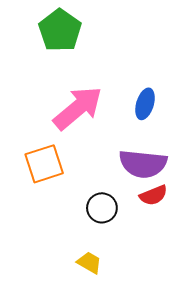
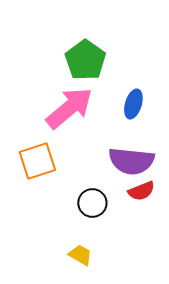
green pentagon: (60, 30) -> (85, 60), moved

